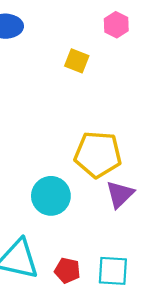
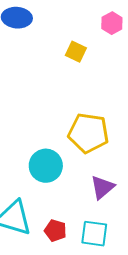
purple triangle: (120, 194) -> (102, 187), moved

